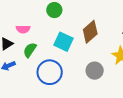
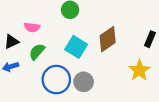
gray circle: (95, 71) -> (84, 82), moved

